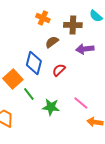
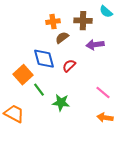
orange cross: (43, 18) -> (53, 22), moved, turned -32
blue diamond: (34, 63) -> (44, 59), turned -30
pink line: (81, 103) -> (103, 93), moved

